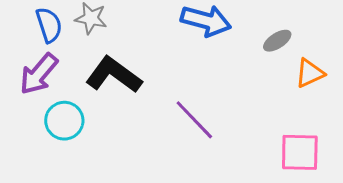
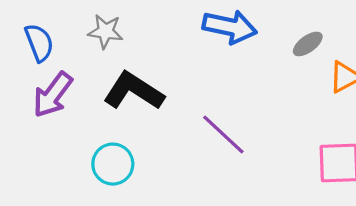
blue semicircle: (49, 25) -> (39, 43), moved
cyan circle: (64, 121) -> (113, 164), moved

